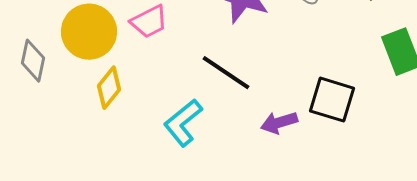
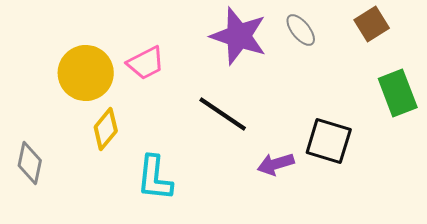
gray diamond: (33, 61) -> (30, 163), moved
cyan L-shape: (183, 123) -> (155, 178), moved, turned -45

